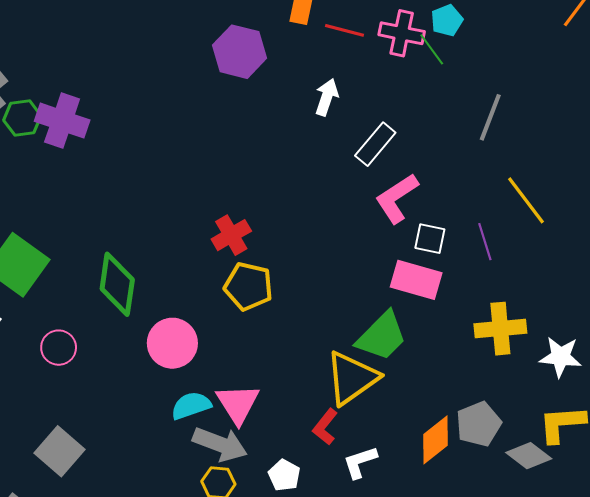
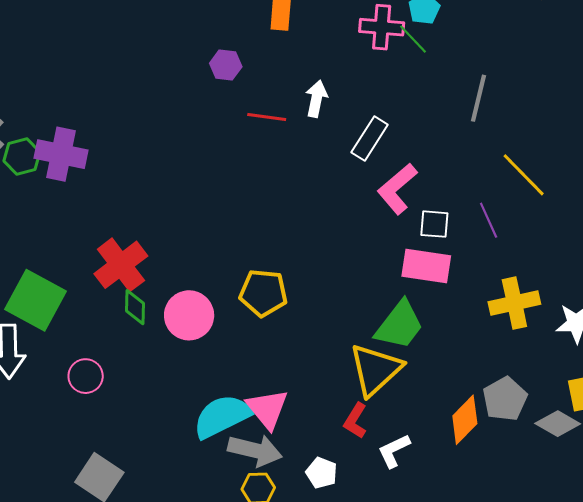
red line: (344, 30) -> (267, 117), moved
purple hexagon: (239, 52) -> (226, 65), size x0.6
red cross: (231, 235) -> (121, 265), moved, size x1.4
green diamond: (117, 284) -> (135, 307), size x0.6
pink circle: (172, 343) -> (189, 315), moved
cyan semicircle: (191, 406) -> (222, 416), size x1.5

